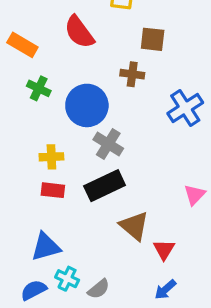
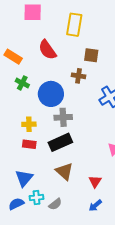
gray cross: (108, 144) -> (63, 117), turned -36
brown triangle: (134, 226) -> (64, 171), moved
blue triangle: (46, 247) -> (24, 178), turned -36
cyan cross: (67, 279) -> (36, 198), turned -32

